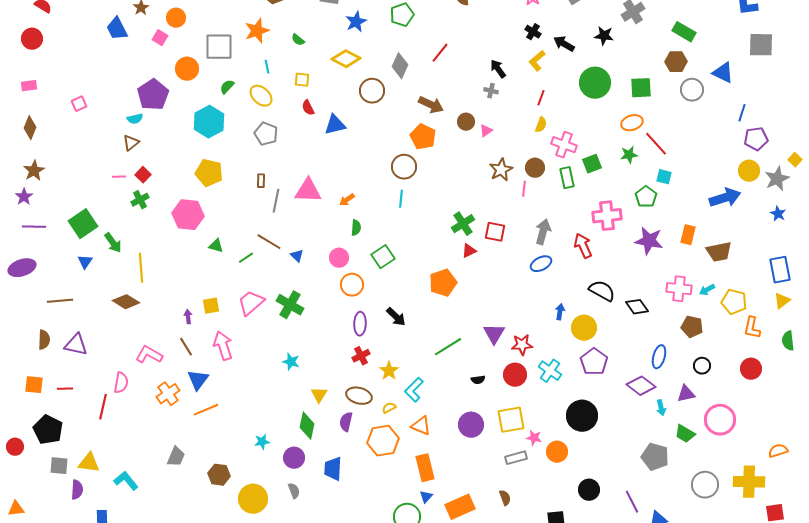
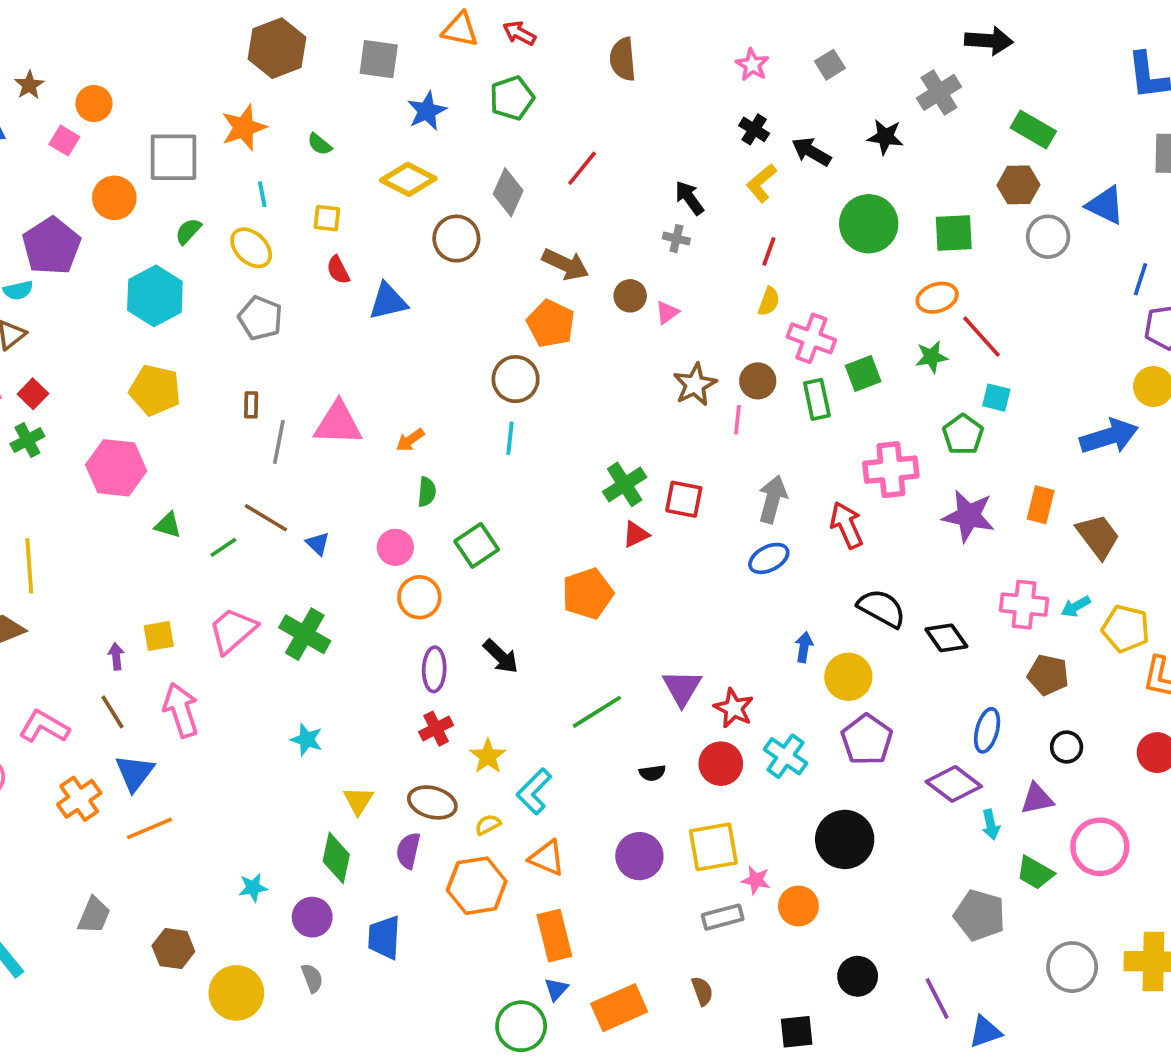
brown trapezoid: (719, 252) -> (1098, 536), turned -116
red star: (522, 345) -> (734, 708), turned 30

